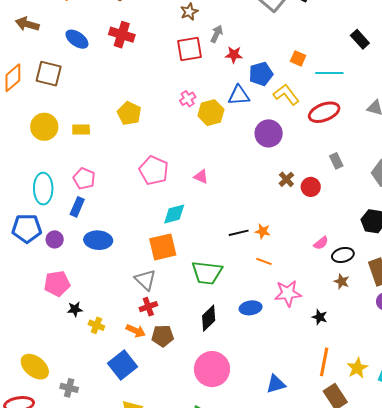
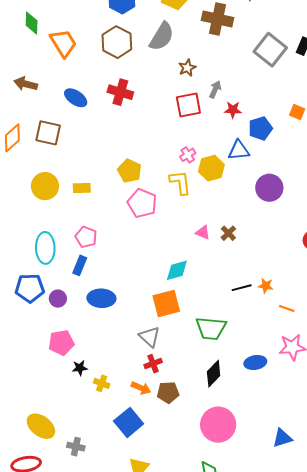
yellow L-shape: (286, 95) -> (180, 183), moved, turned 32
pink pentagon: (154, 170) -> (142, 203), moved
brown cross: (286, 179) -> (228, 233), moved
orange line: (264, 261) -> (287, 309), moved

